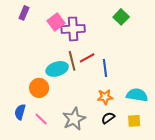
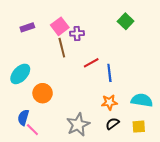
purple rectangle: (24, 13) -> (27, 27), moved, turned 48
purple cross: (73, 29) -> (77, 33), size x0.6
brown line: (72, 61) -> (62, 48), moved
cyan ellipse: (57, 69) -> (20, 74), moved, turned -30
pink line: (41, 119) -> (32, 130), moved

